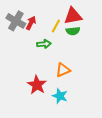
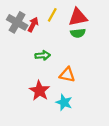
yellow line: (56, 26) -> (52, 15), moved
green arrow: (44, 44) -> (43, 55), moved
orange triangle: (63, 70) -> (67, 75), turned 35

